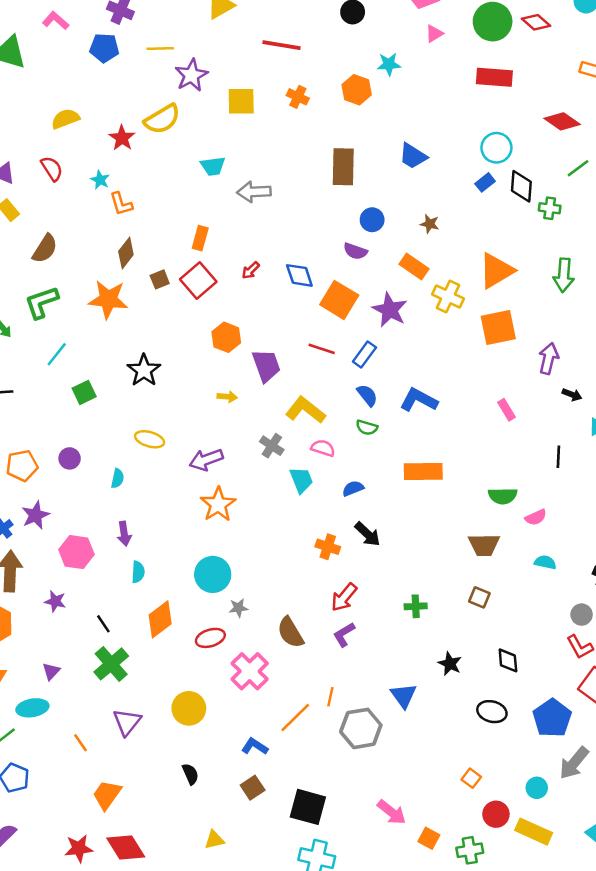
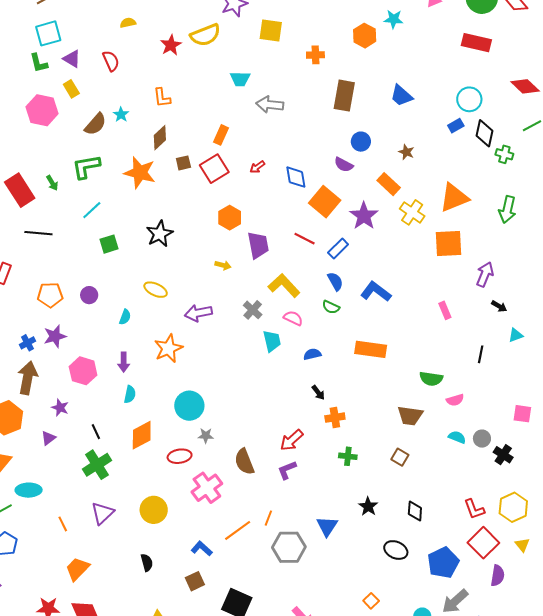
orange cross: (298, 97) -> (315, 55), moved, turned -36
yellow semicircle: (65, 119) -> (128, 23), size x0.7
cyan star: (100, 180) -> (121, 115), moved
orange star: (218, 504) -> (168, 348), moved
black arrow: (367, 534) -> (318, 393), size x0.7
orange cross: (328, 547) -> (335, 418), moved, turned -36
gray circle: (582, 615) -> (482, 439), moved
purple triangle: (51, 671) -> (48, 438), moved

